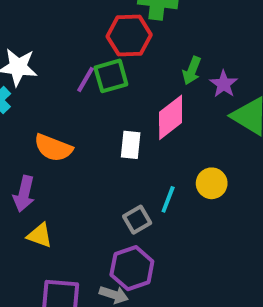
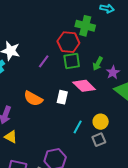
green square: (111, 76) -> (72, 61), moved
pink diamond: (171, 117) -> (84, 86), turned 75
orange semicircle: (53, 148) -> (33, 99), moved
gray square: (137, 220) -> (99, 140), moved

